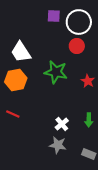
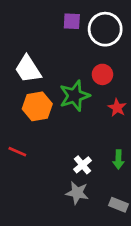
red circle: (77, 46) -> (102, 74), moved
green star: (56, 72) -> (75, 96), turned -30
orange hexagon: (16, 80) -> (37, 106), moved

